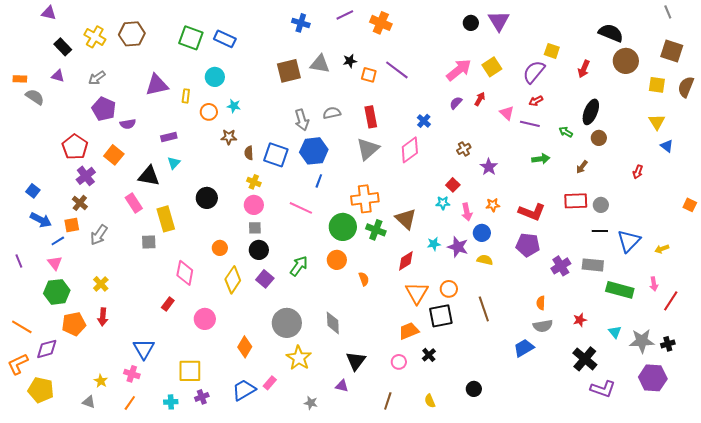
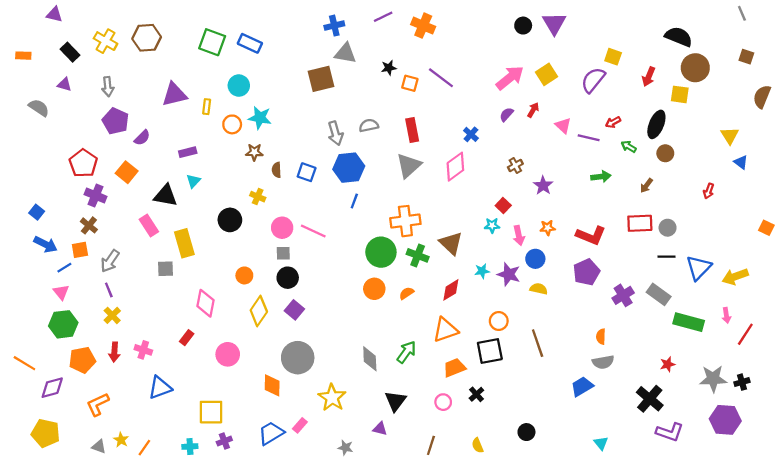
blue cross: (301, 23) -> (334, 26), turned -30
brown square: (672, 51) -> (746, 57), size x0.6
gray triangle: (320, 64) -> (345, 53), moved
gray arrow: (97, 78) -> (108, 87), turned -60
orange rectangle: (20, 79) -> (23, 56), moved
yellow square: (657, 85) -> (680, 94), moved
red arrow: (536, 101) -> (613, 122), moved
cyan star: (234, 106) -> (260, 118), size x1.5
purple semicircle: (128, 124) -> (142, 138), turned -35
blue square: (276, 155) -> (307, 172), size x0.7
purple cross: (86, 176) -> (96, 195), turned -30
yellow cross: (254, 182) -> (258, 197), moved
pink line: (301, 208) -> (313, 231), moved
purple pentagon: (528, 245) -> (586, 272), turned -30
yellow arrow: (662, 249) -> (735, 277), size x1.6
purple line: (19, 261) -> (109, 290), moved
gray rectangle: (593, 265) -> (659, 294), turned 30
green arrow: (299, 266) -> (407, 352), moved
orange semicircle: (364, 279) -> (407, 293), moved, turned -104
orange triangle: (417, 293) -> (445, 330), moved, turned 40
red star: (580, 320) -> (668, 364), moved
gray circle: (287, 323) -> (298, 358), moved
cyan triangle: (615, 332) -> (601, 443), moved
orange diamond: (245, 347) -> (272, 385), turned -30
blue triangle: (144, 349) -> (160, 388), turned 40
orange L-shape: (18, 364) -> (98, 404), moved
pink cross: (132, 374) -> (143, 350), moved
yellow star: (101, 381) -> (121, 440), moved

